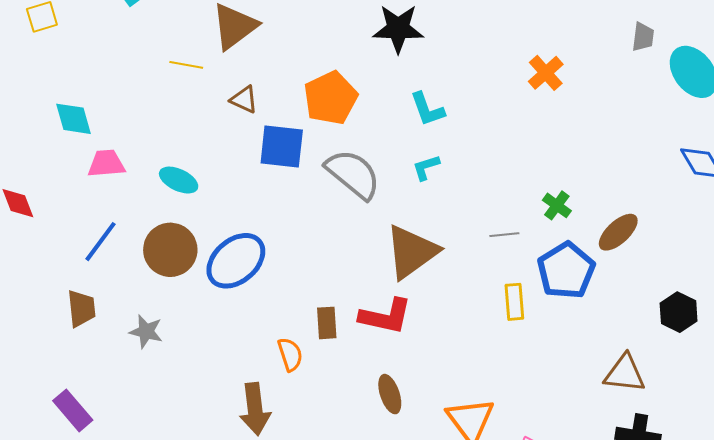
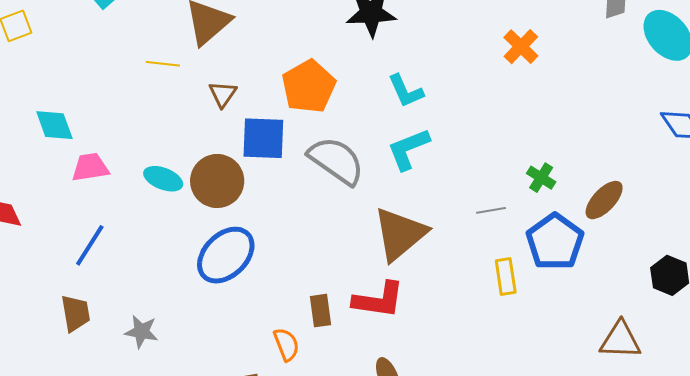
brown triangle: (244, 99) -> (223, 94), turned 44
cyan L-shape: (426, 167) -> (408, 149), size x1.6
brown circle: (170, 250) -> (217, 181), moved

